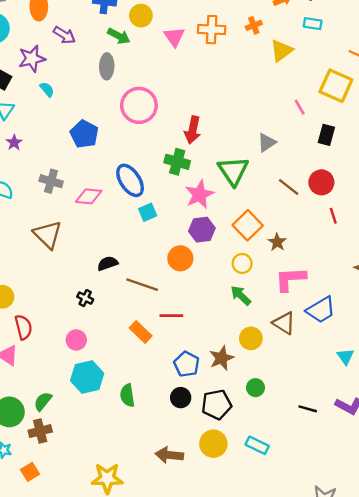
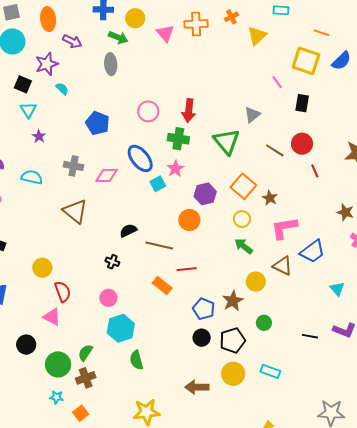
pink circle: (139, 105) -> (148, 111), moved, size x0.7
pink star: (199, 194) -> (175, 169), moved, size x0.7
green semicircle: (127, 395) -> (136, 360), moved

